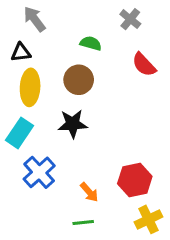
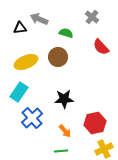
gray arrow: (35, 19) -> (39, 19), moved, turned -30
black triangle: (21, 52) -> (20, 28), moved
yellow ellipse: (30, 87) -> (26, 62), turned 65
black star: (73, 124) -> (64, 99), moved

